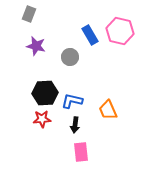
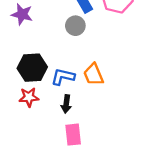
gray circle: (70, 57) -> (75, 26), moved
orange trapezoid: (108, 110) -> (94, 74), moved

